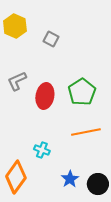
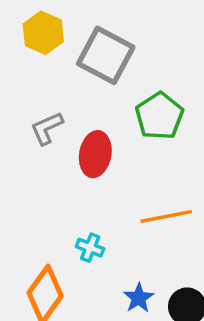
gray square: (51, 39) -> (106, 55), size x2.0
green pentagon: (82, 92) -> (159, 116), moved

